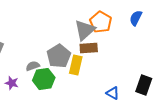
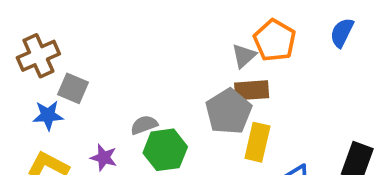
gray triangle: (85, 30) -> (244, 56), size x0.6
gray pentagon: (59, 56) -> (229, 111), moved
yellow rectangle: (76, 65) -> (257, 142), moved

